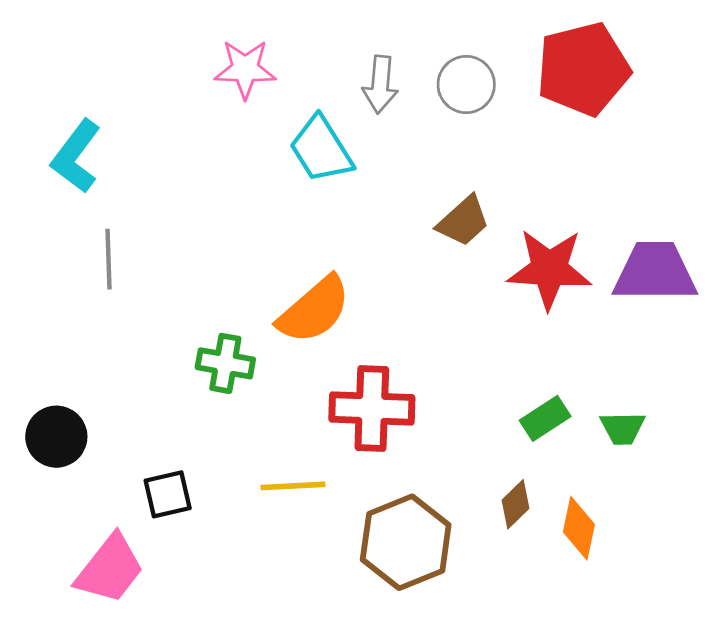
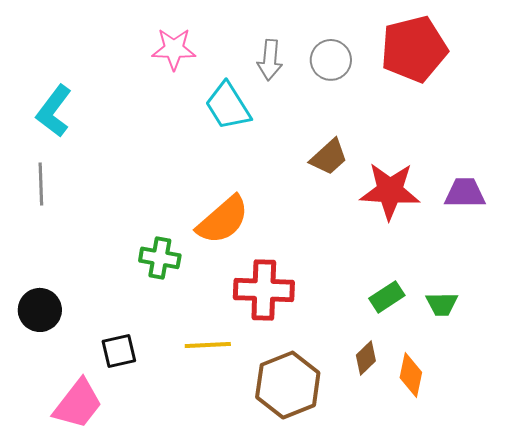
gray line: (108, 259) -> (41, 184), moved
purple trapezoid: (655, 272) -> (465, 193), size x0.7

